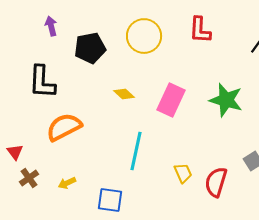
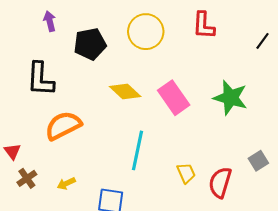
yellow diamond: (124, 94) -> (125, 92), size x1.4
pink rectangle: (171, 100) -> (174, 98), turned -60

